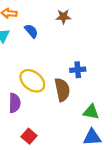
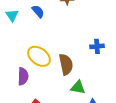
blue cross: (78, 70) -> (97, 46), moved
green triangle: (91, 112) -> (78, 87), moved

